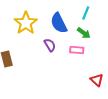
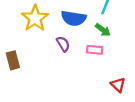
blue semicircle: (59, 23) -> (74, 18), turned -55

